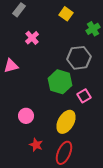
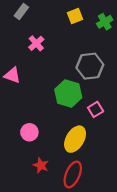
yellow square: (66, 14) -> (75, 16), turned 32
green cross: (93, 29) -> (105, 22), moved
pink triangle: (11, 66) -> (12, 75), turned 35

